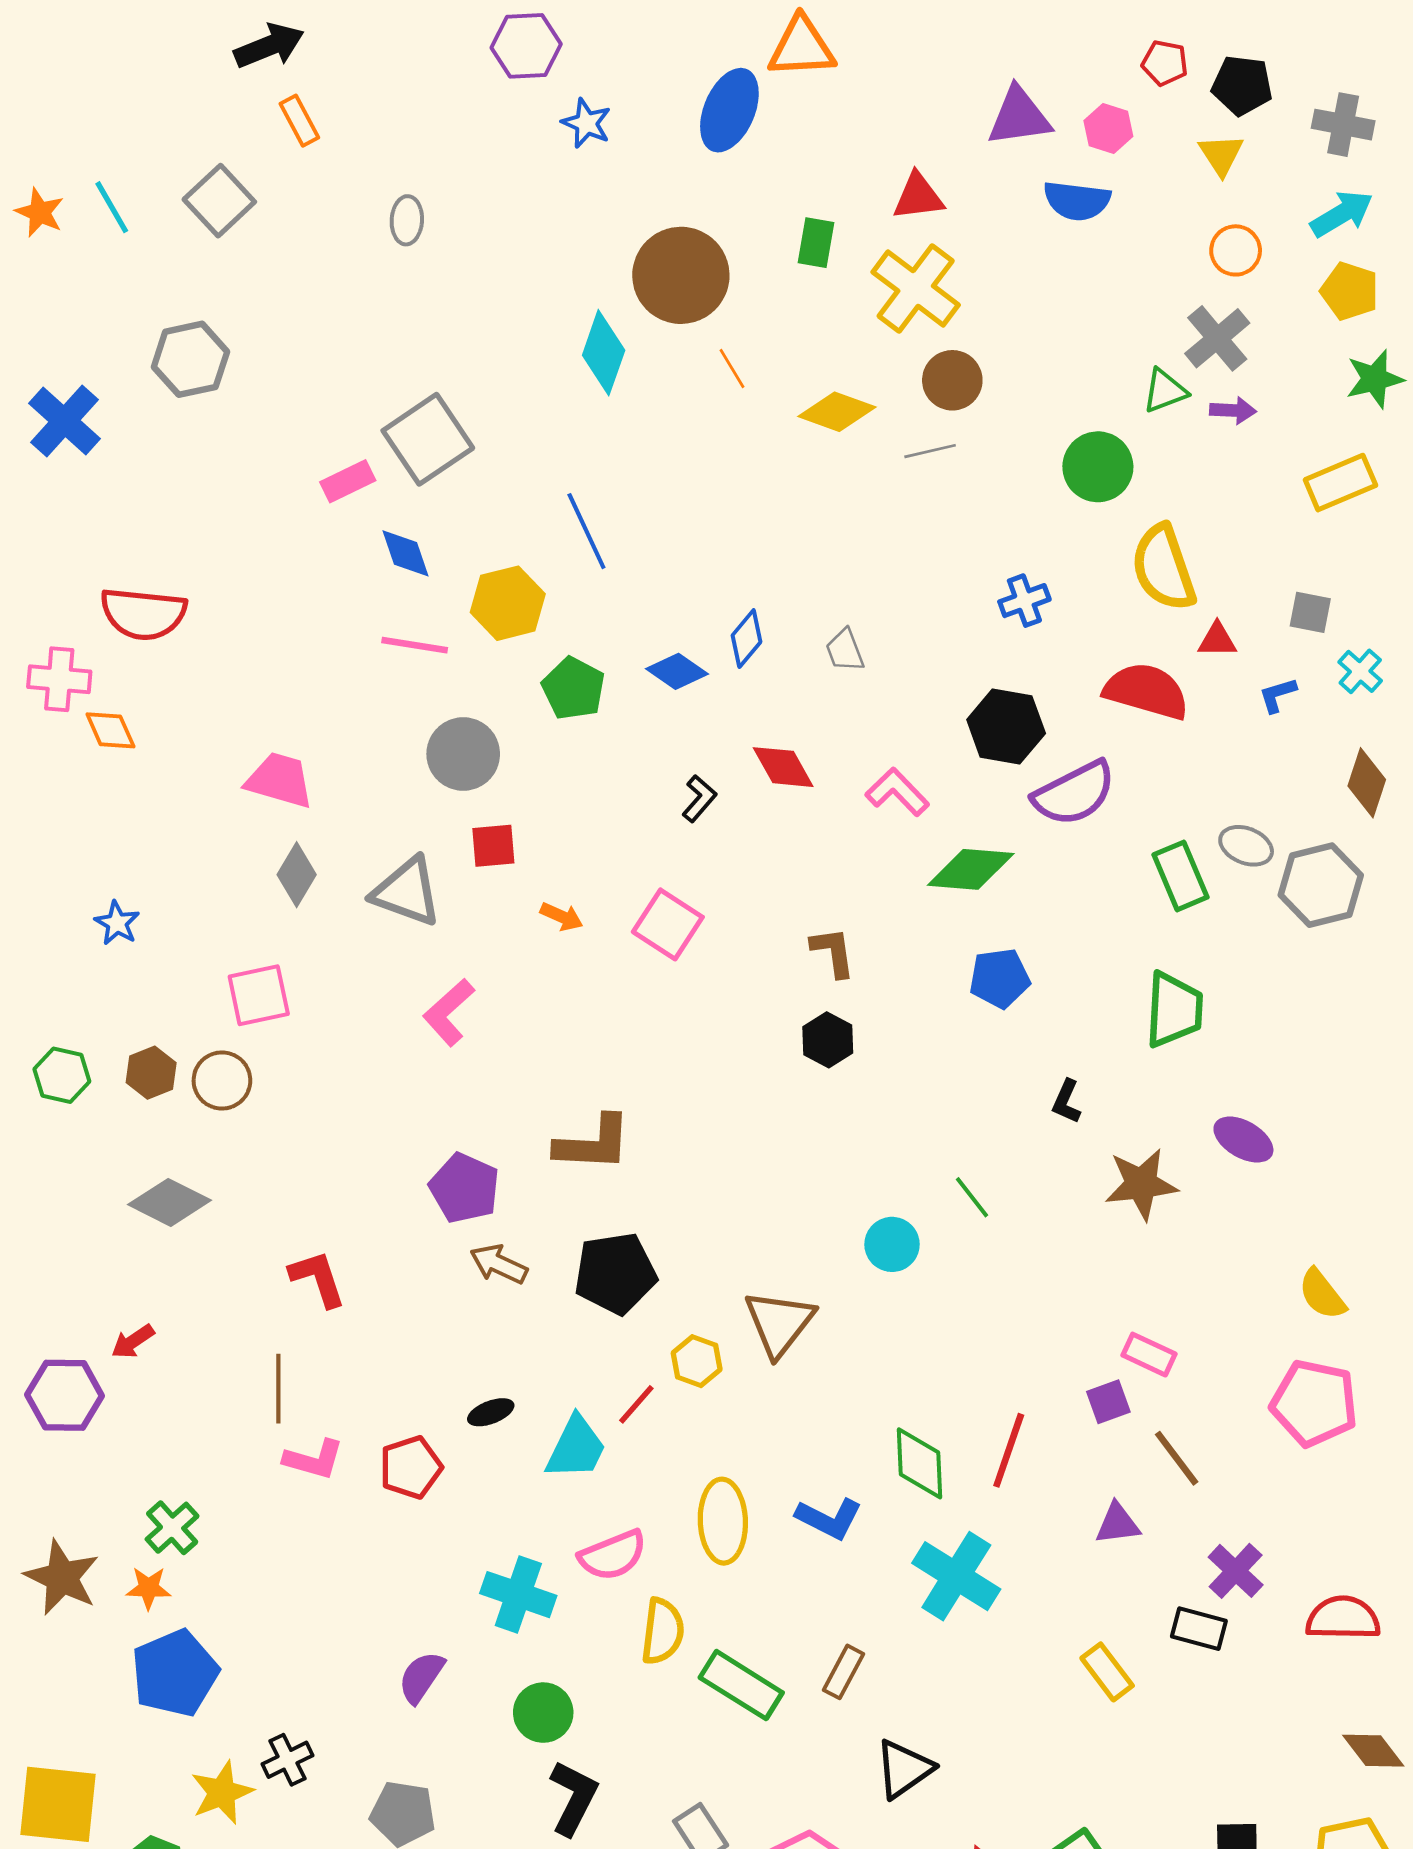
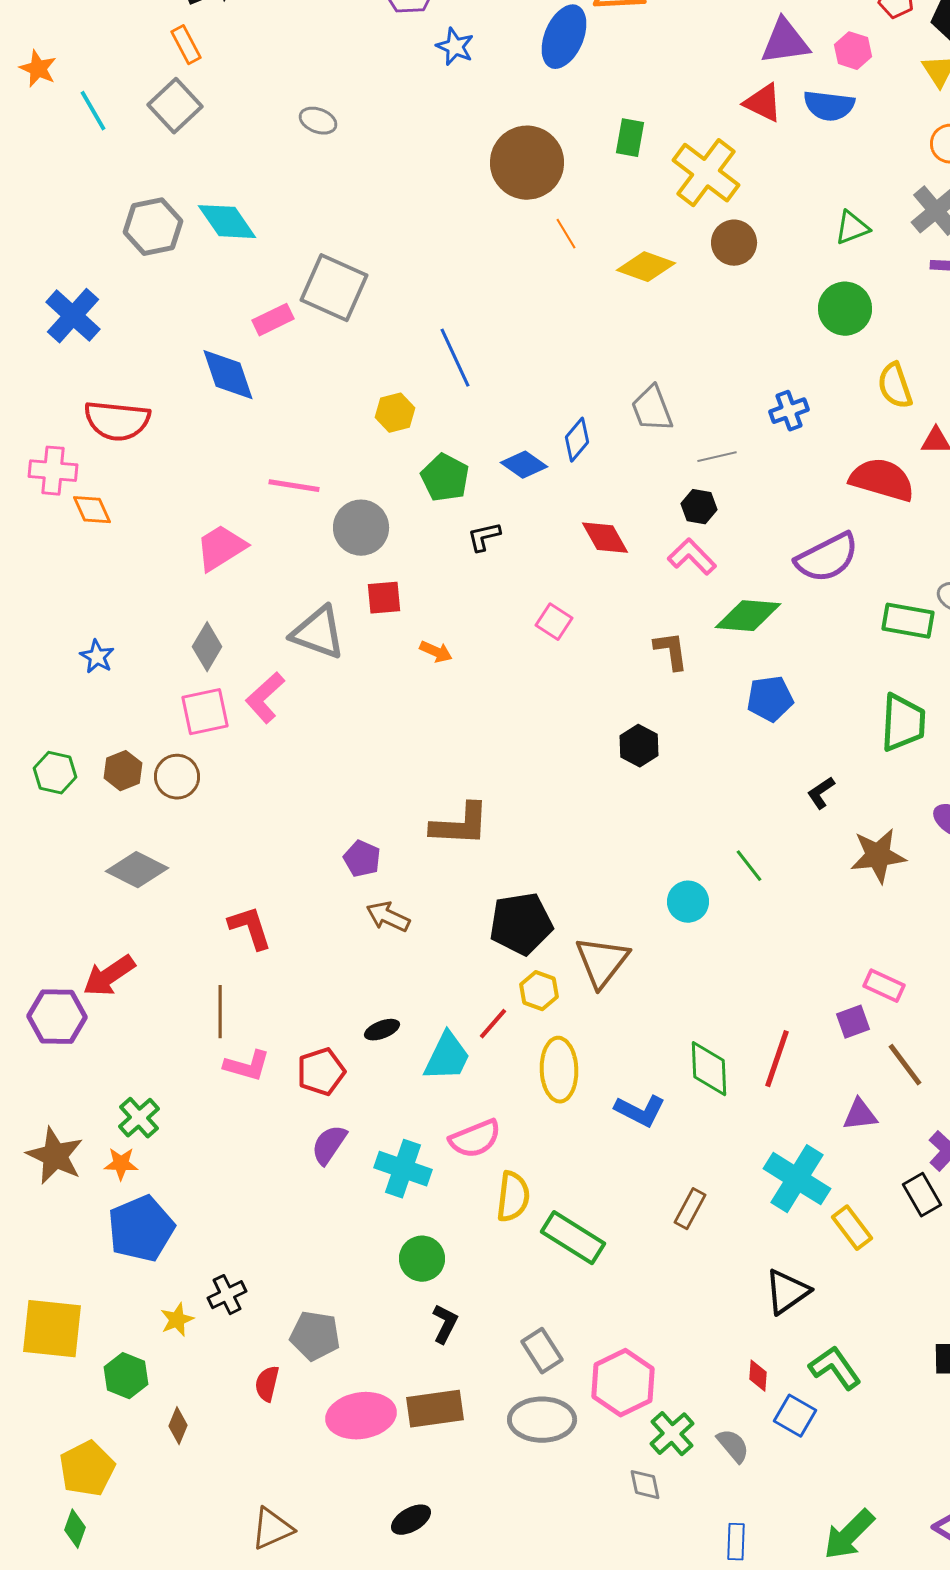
orange rectangle: (299, 121) -> (186, 45), moved
red triangle: (918, 197) -> (763, 103), moved, turned 33
orange star: (40, 212) -> (38, 69), moved
gray ellipse: (407, 220) -> (318, 121), turned -72
cyan diamond: (604, 353) -> (227, 222), moved, turned -54
green triangle: (1165, 391) -> (852, 228), moved
blue cross: (65, 421) -> (73, 316), moved
gray square: (428, 439) -> (334, 288), turned -32
gray line: (930, 451) -> (717, 457), moved
blue diamond: (406, 553) -> (228, 375), moved, size x1.4
yellow semicircle: (1163, 568) -> (895, 386), size x0.7
yellow hexagon: (508, 603) -> (395, 413), size x0.7
pink line: (415, 645) -> (294, 486), moved
gray trapezoid: (845, 650) -> (652, 409), moved, size x1.4
black hexagon: (1006, 726) -> (699, 507), moved, size x0.6
pink trapezoid: (280, 780) -> (221, 548), turned -48
black L-shape: (699, 799) -> (484, 537), moved, turned -144
gray diamond: (297, 875) -> (207, 647), moved
green rectangle: (1180, 876) -> (908, 621), turned -57
pink square: (668, 924) -> (554, 622), moved, size x0.7
brown L-shape: (833, 952) -> (671, 651), moved
pink L-shape: (449, 1012) -> (265, 698), moved
black L-shape: (1066, 1101) -> (821, 793), turned 32
purple pentagon: (465, 1188) -> (362, 859), size x0.7
black pentagon: (615, 1273) -> (521, 924), moved
red arrow: (133, 1341) -> (109, 976), size x1.6
yellow ellipse: (723, 1521) -> (559, 1070), moved
cyan cross: (956, 1576) -> (797, 1179), moved
black rectangle: (1199, 1629) -> (922, 1195), turned 45
brown rectangle: (843, 1672) -> (690, 1209), moved
purple semicircle: (421, 1677) -> (329, 1145), moved
black triangle: (904, 1769) -> (787, 1292), moved
yellow star: (222, 1793) -> (177, 1320), size x0.7
black L-shape: (573, 1798) -> (445, 1324), size x0.7

